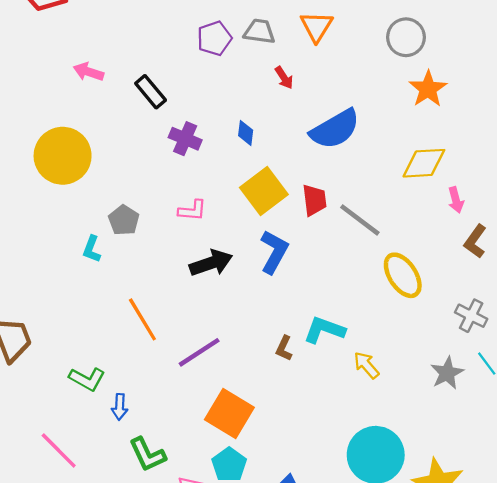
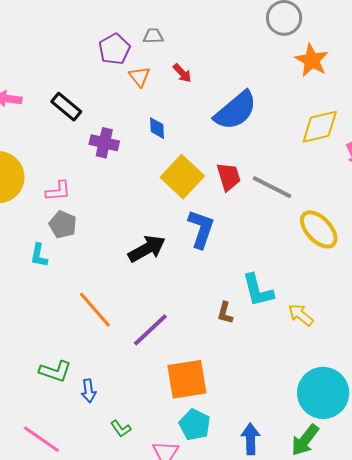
orange triangle: (317, 27) -> (139, 77), moved, size x0.7
gray trapezoid: (259, 31) -> (153, 36), size x0.7
pink L-shape: (192, 210) -> (58, 191), moved
cyan L-shape: (324, 330) -> (258, 290), turned -114
orange square: (229, 413) -> (187, 379), turned -30
green L-shape: (147, 454) -> (121, 429), size x0.6

